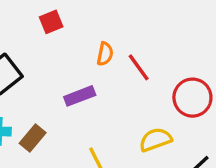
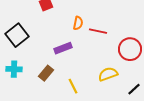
red line: (139, 67) -> (98, 31), turned -42
brown rectangle: (33, 138) -> (46, 73), moved

